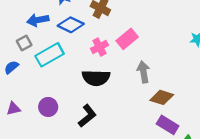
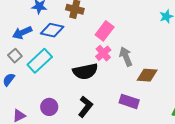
pink cross: (99, 47) -> (103, 53), moved
purple rectangle: (168, 125) -> (129, 101), moved

